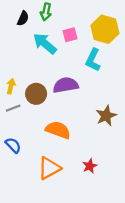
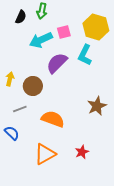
cyan arrow: (45, 44) -> (41, 40), turned -65
purple semicircle: (66, 85) -> (57, 63), moved, turned -35
gray line: (13, 108) -> (20, 109), moved

